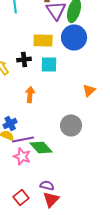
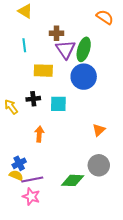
yellow rectangle: (43, 40) -> (43, 71), moved
gray circle: (71, 125) -> (99, 165), moved
green diamond: (41, 147) -> (73, 180), moved, turned -45

